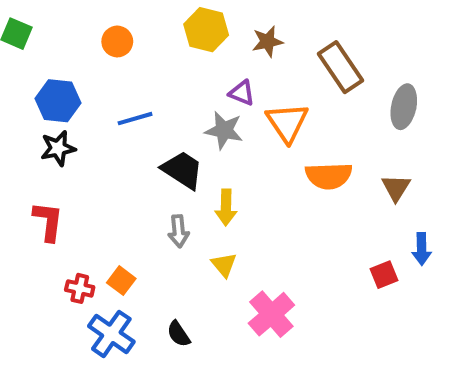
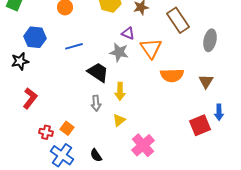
black star: (58, 148) -> (20, 61), moved
red L-shape: (48, 221) -> (30, 98), turned 30
yellow triangle: (224, 265) -> (119, 120), turned 32
red square: (384, 275) -> (200, 125), size x1.5

